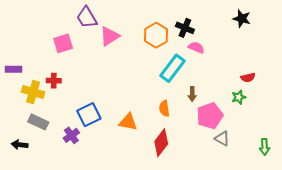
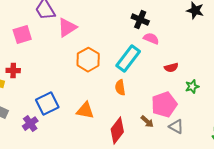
orange hexagon: (156, 35) -> (88, 60), moved
red semicircle: (248, 78) -> (171, 68), moved
brown arrow: (192, 94) -> (147, 122), moved, turned -48
orange semicircle: (164, 109) -> (120, 88), moved

